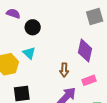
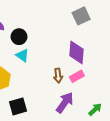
cyan triangle: (29, 53) -> (22, 55), moved
pink rectangle: (89, 80) -> (77, 76), moved

